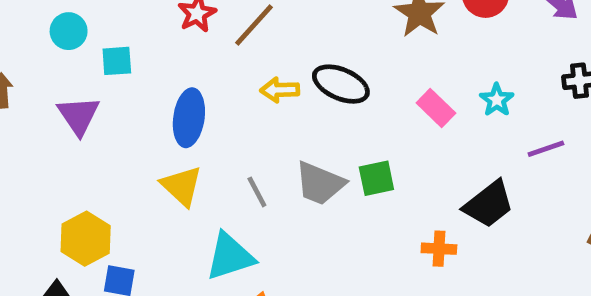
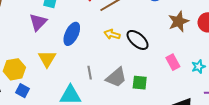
purple triangle: (79, 115) -> (38, 22), moved
gray trapezoid: (320, 183) -> (116, 77), turned -80
yellow triangle: (182, 186) -> (47, 59), moved

